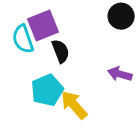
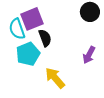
purple arrow: (120, 74) -> (89, 55), turned -78
cyan pentagon: (47, 90) -> (28, 54), moved

